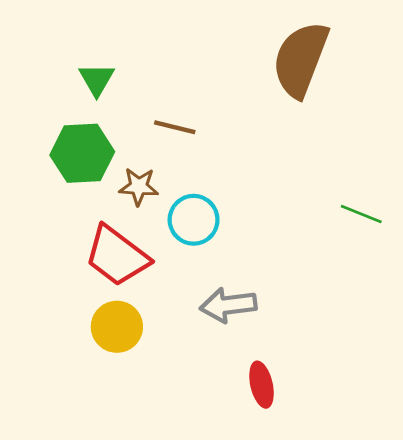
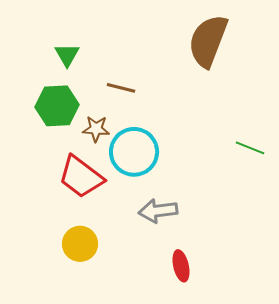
cyan circle: (194, 220) -> (134, 152), size x1.4
yellow circle: (117, 327) -> (80, 244), moved

